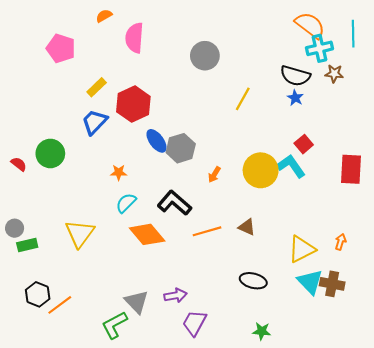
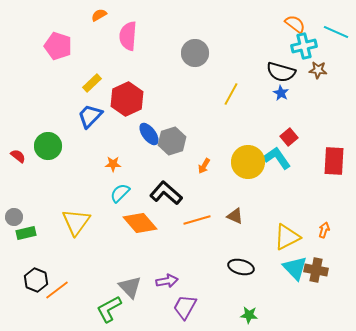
orange semicircle: (310, 25) -> (295, 24), size x0.7
cyan line: (353, 34) -> (336, 32), turned -65

